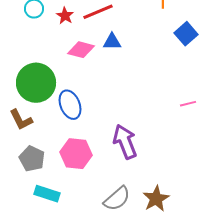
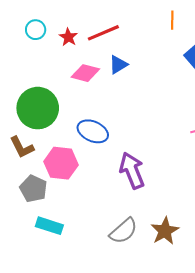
blue triangle: (112, 42) -> (118, 65), turned -30
blue ellipse: (70, 105) -> (93, 131), moved, turned -44
pink hexagon: (76, 154) -> (61, 163), moved

